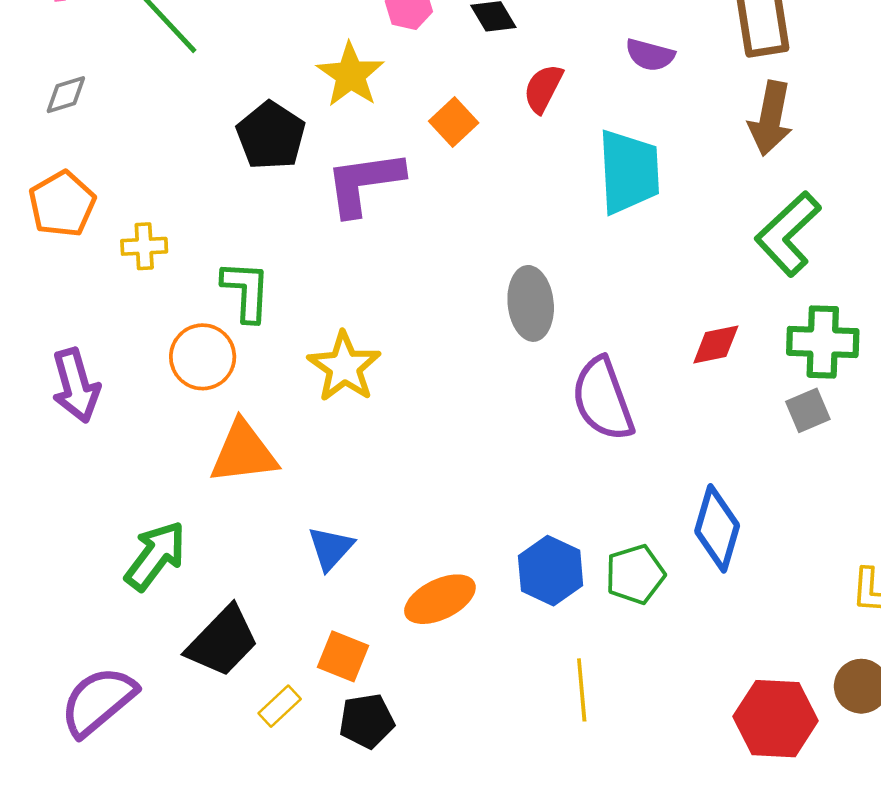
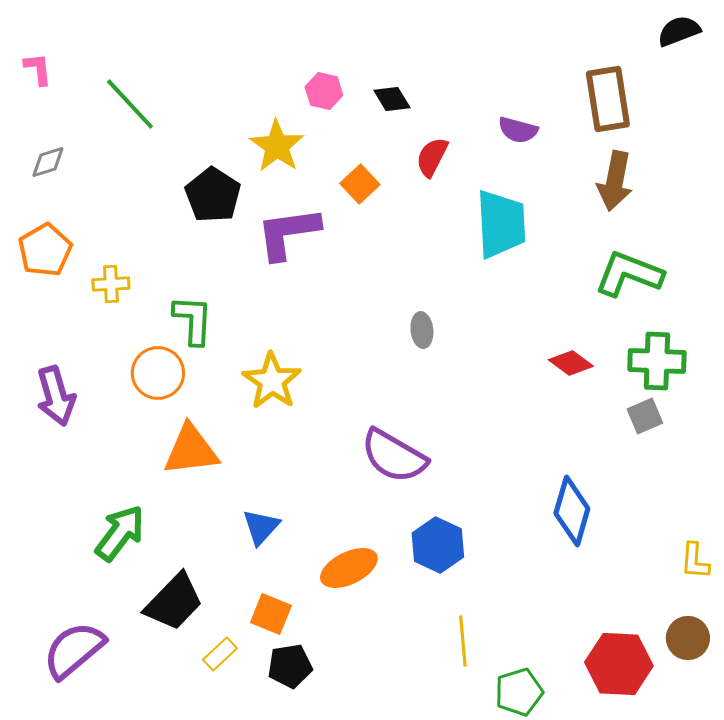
green L-shape: (788, 234) -> (629, 274), turned 64
gray ellipse: (531, 303) -> (422, 330), size x0.6
red diamond: (716, 344) -> (571, 363), turned 48
purple semicircle: (603, 399) -> (394, 456), moved, turned -40
green pentagon: (635, 574) -> (519, 692), moved

